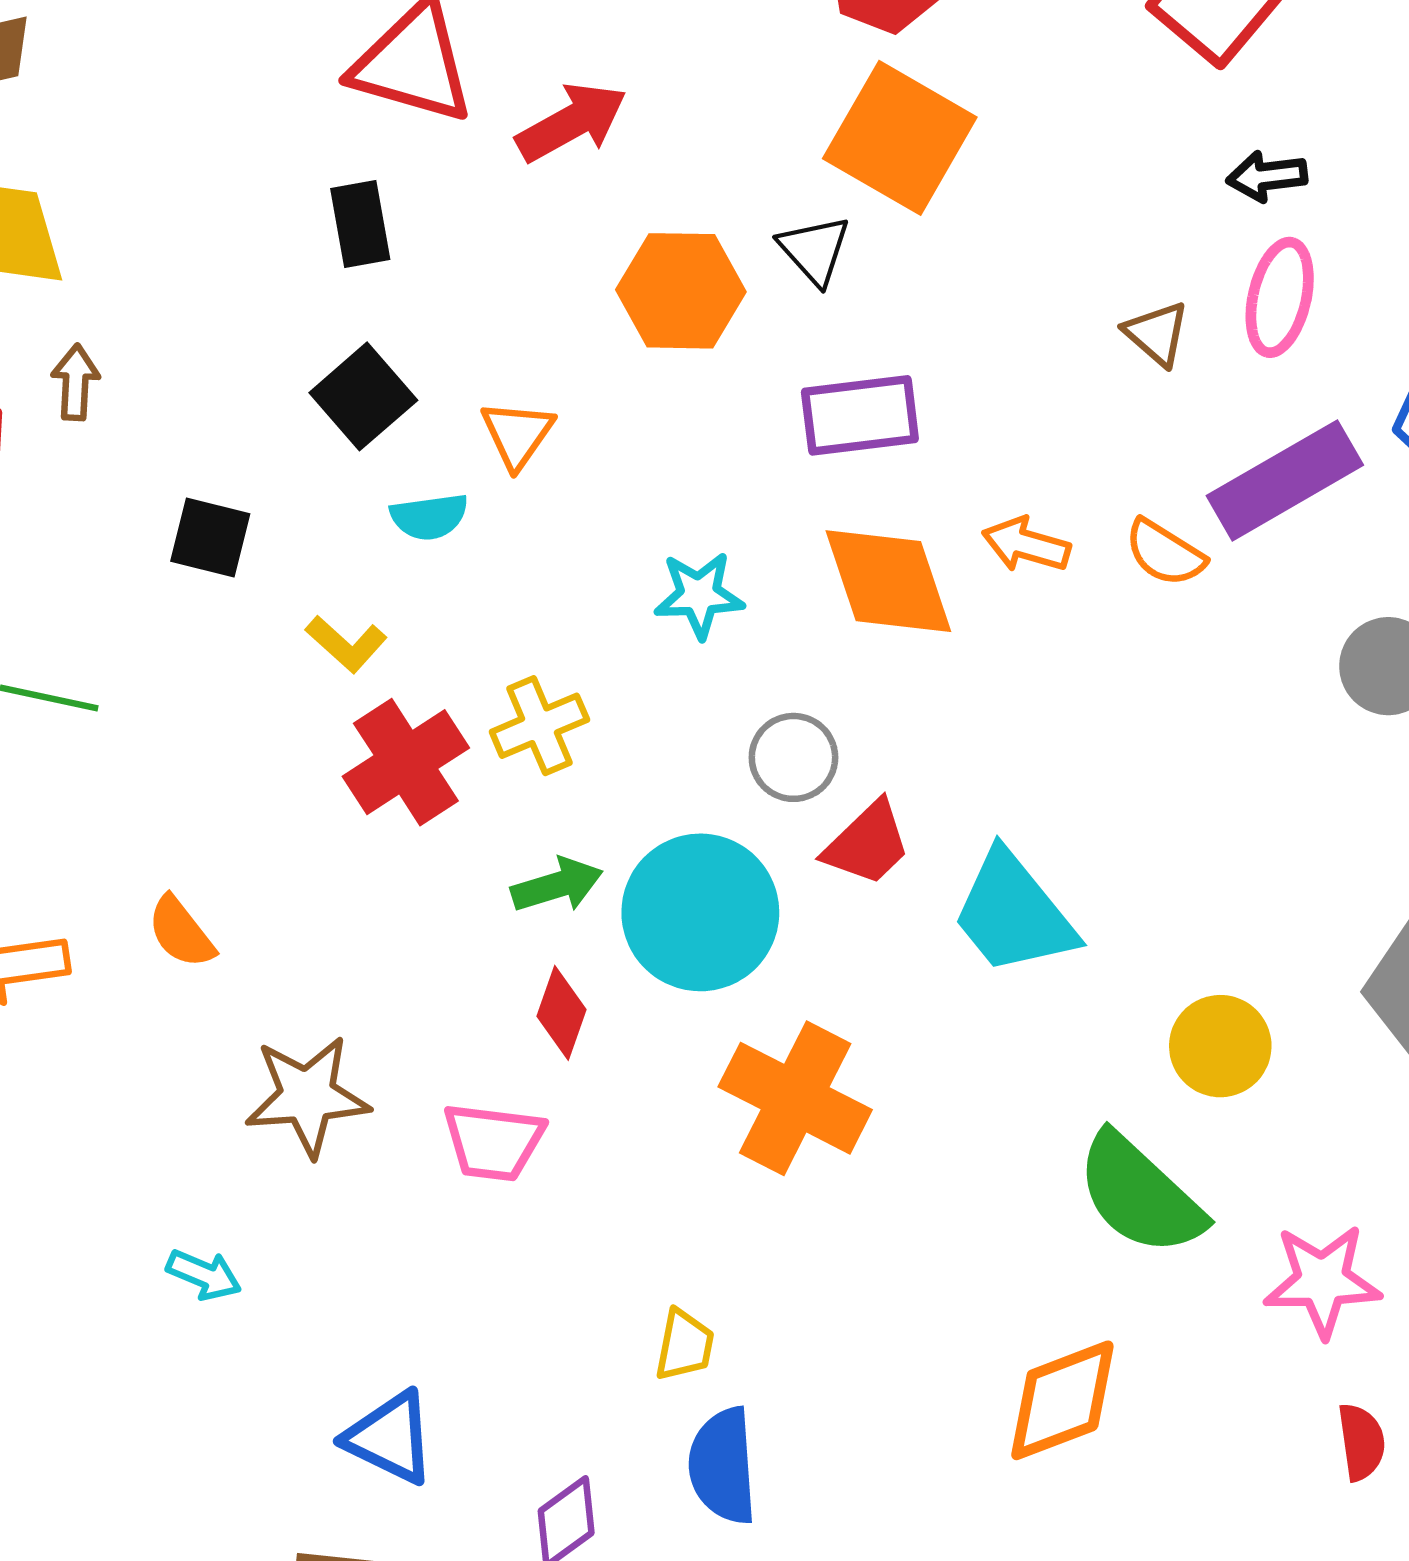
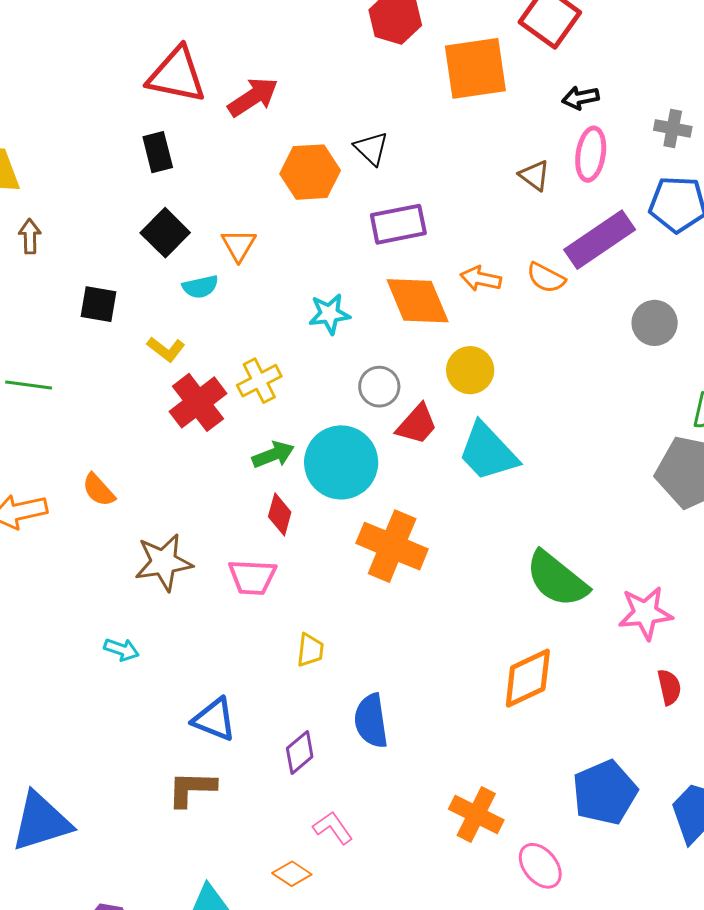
orange square: (900, 138) -> (475, 68), moved, turned -34
yellow circle: (1220, 1046) -> (470, 370), moved
yellow trapezoid: (684, 1345) -> (310, 650), moved

